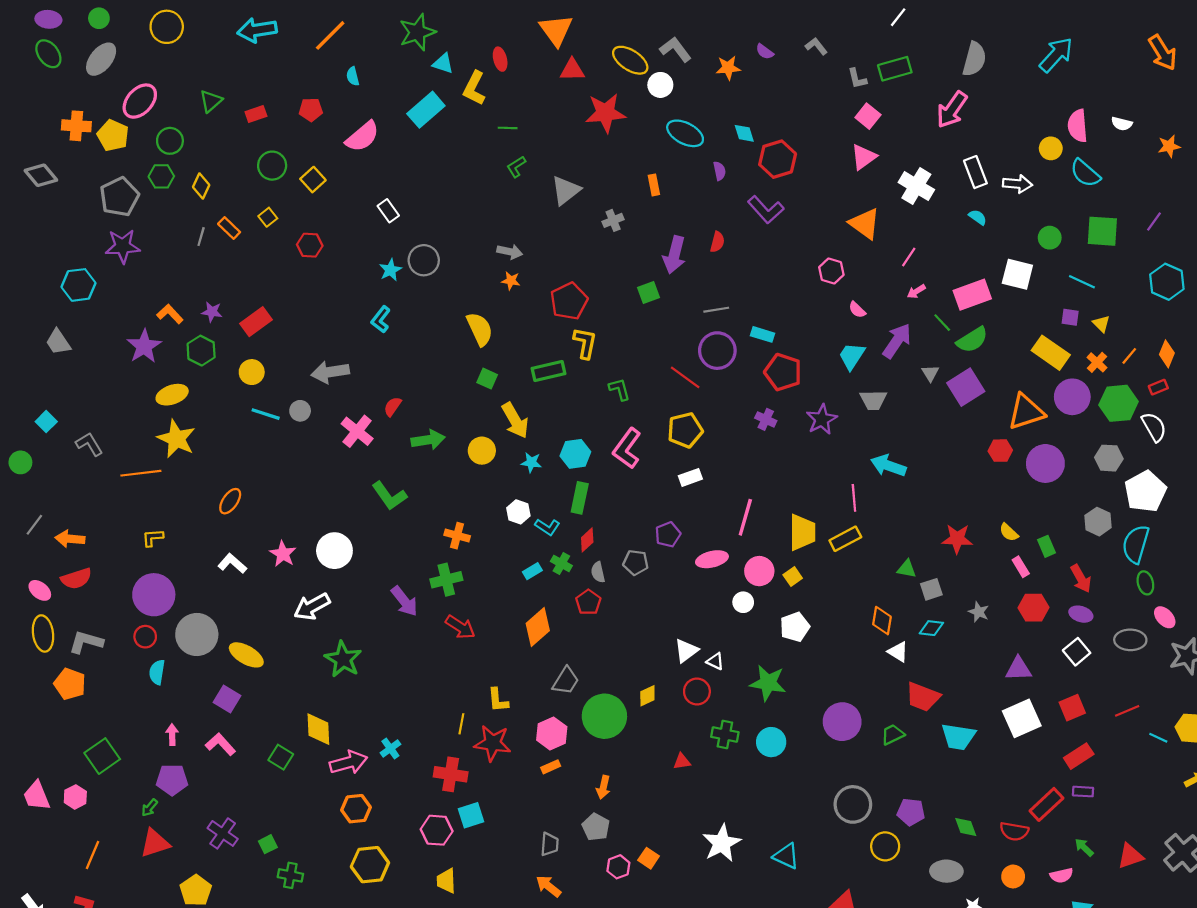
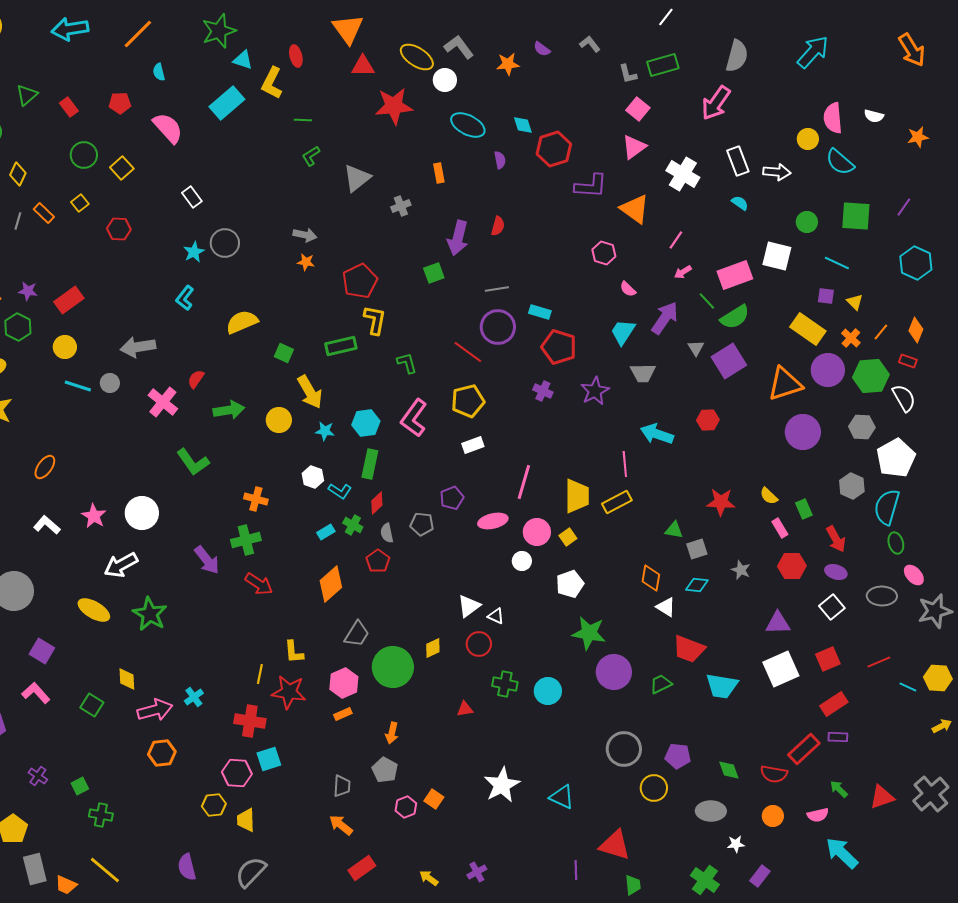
red rectangle: (256, 114) -> (69, 107), turned 72
pink semicircle: (362, 137) -> (168, 128), turned -92
purple L-shape: (766, 210) -> (591, 186), moved, turned -44
yellow semicircle: (480, 329) -> (242, 322), moved, turned -88
red rectangle: (1158, 387) -> (908, 361), turned 42
red hexagon: (1000, 451) -> (708, 420), moved
yellow ellipse: (246, 655) -> (94, 610), moved
green star: (768, 683) -> (589, 633), moved
yellow diamond: (318, 729) -> (127, 679), size x0.7
purple cross: (223, 833) -> (38, 776), size x0.7
yellow hexagon: (370, 865) -> (214, 805), moved, size x0.7

